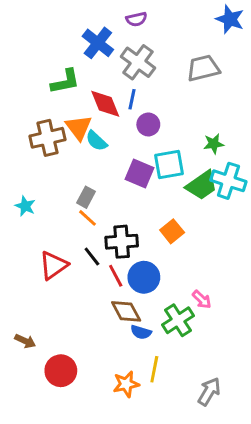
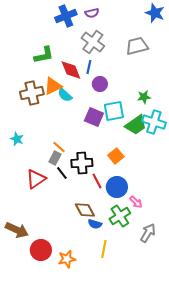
blue cross: (98, 43) -> (66, 16), moved, turned 30
orange triangle: (79, 127) -> (53, 86), turned 42
gray rectangle: (86, 197) -> (55, 158), moved
red line: (116, 276) -> (97, 181), moved
blue circle: (144, 277) -> (117, 187), moved
brown arrow: (25, 341) -> (17, 230), size x1.6
orange star: (126, 384) -> (67, 259), moved
gray arrow: (209, 391) -> (148, 233), moved

